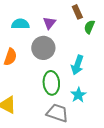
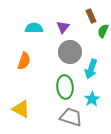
gray circle: (43, 48) -> (70, 52), moved

